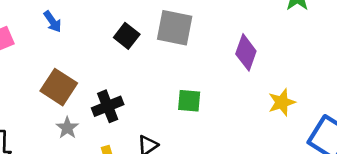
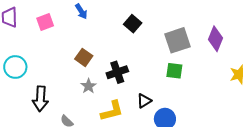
gray square: (175, 28) -> (178, 40), moved, turned -32
brown square: (59, 87) -> (84, 57), size x0.7

